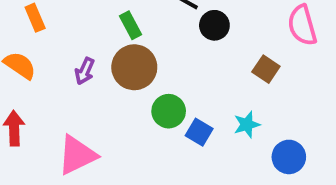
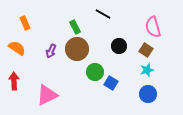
black circle: (214, 25) -> (119, 46), moved
pink semicircle: (302, 25) -> (153, 27), moved
cyan star: (247, 125) -> (147, 70), moved
blue circle: (289, 157) -> (148, 94), moved

